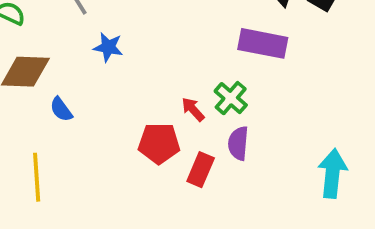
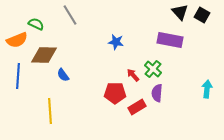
blue star: (108, 47) -> (116, 42), moved
red rectangle: (201, 170) -> (137, 107), turned 36
cyan arrow: (332, 173) -> (207, 89), moved, size x0.7

